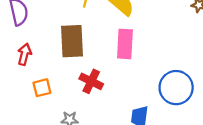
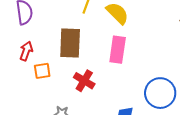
orange square: (42, 88) -> (42, 71), moved

